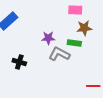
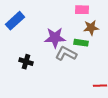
purple star: (48, 38) -> (55, 38), size x1.5

